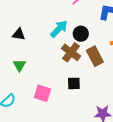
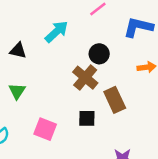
cyan arrow: (59, 29) -> (56, 32), moved
brown rectangle: (95, 56) -> (115, 100), moved

